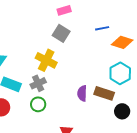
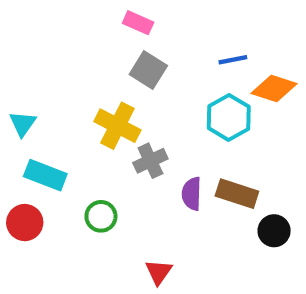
pink rectangle: (64, 10) -> (138, 23), moved, turned 40
cyan hexagon: (120, 73) -> (229, 117), moved
gray cross: (38, 83) -> (150, 161), moved

